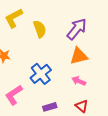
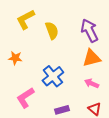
purple arrow: (77, 29) -> (90, 31), turned -65

